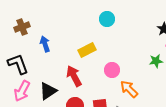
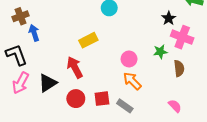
blue arrow: (45, 44) -> (34, 33), moved
pink circle: (112, 70) -> (129, 59), moved

